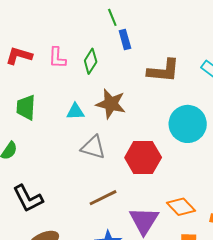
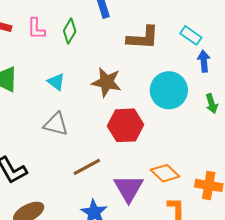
brown star: (111, 104) -> (107, 82), moved
cyan triangle: (75, 112) -> (56, 82), turned 42
gray triangle: (93, 147) -> (56, 124), moved

